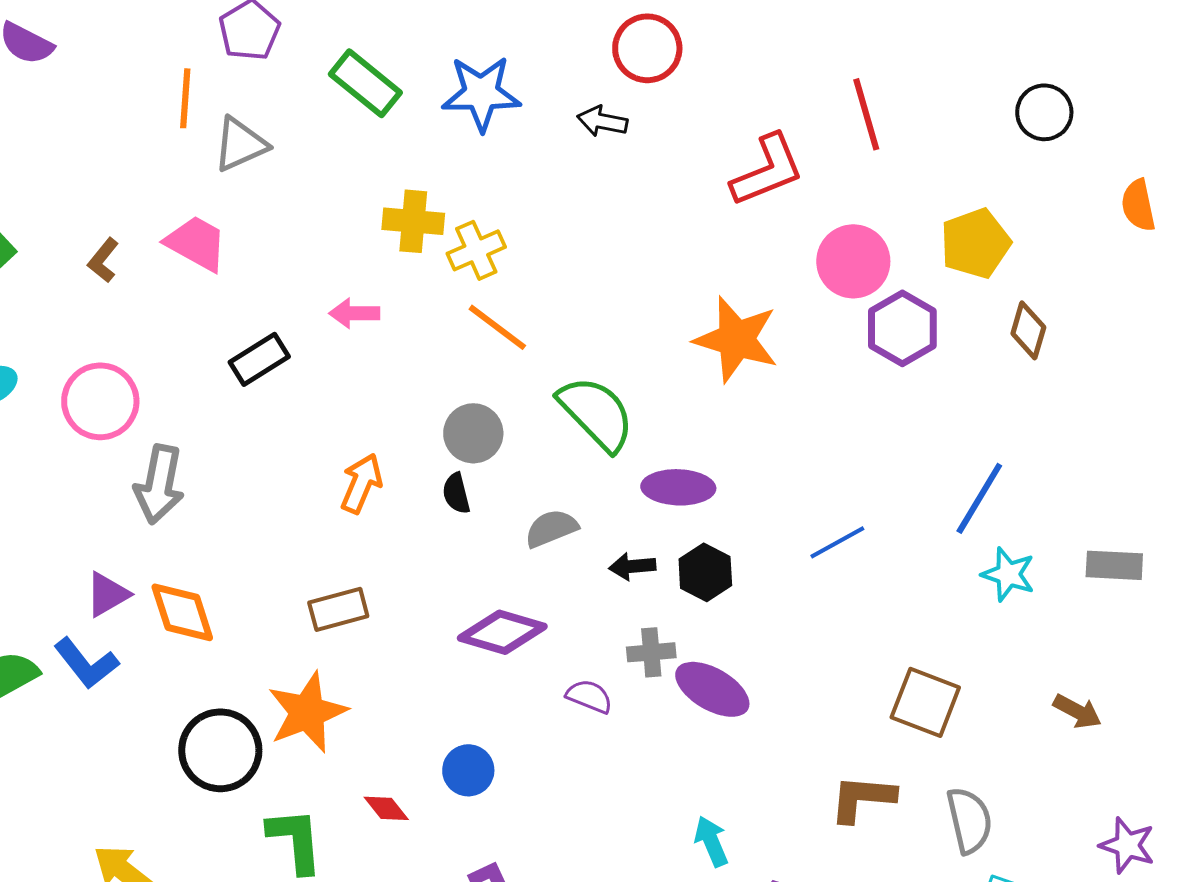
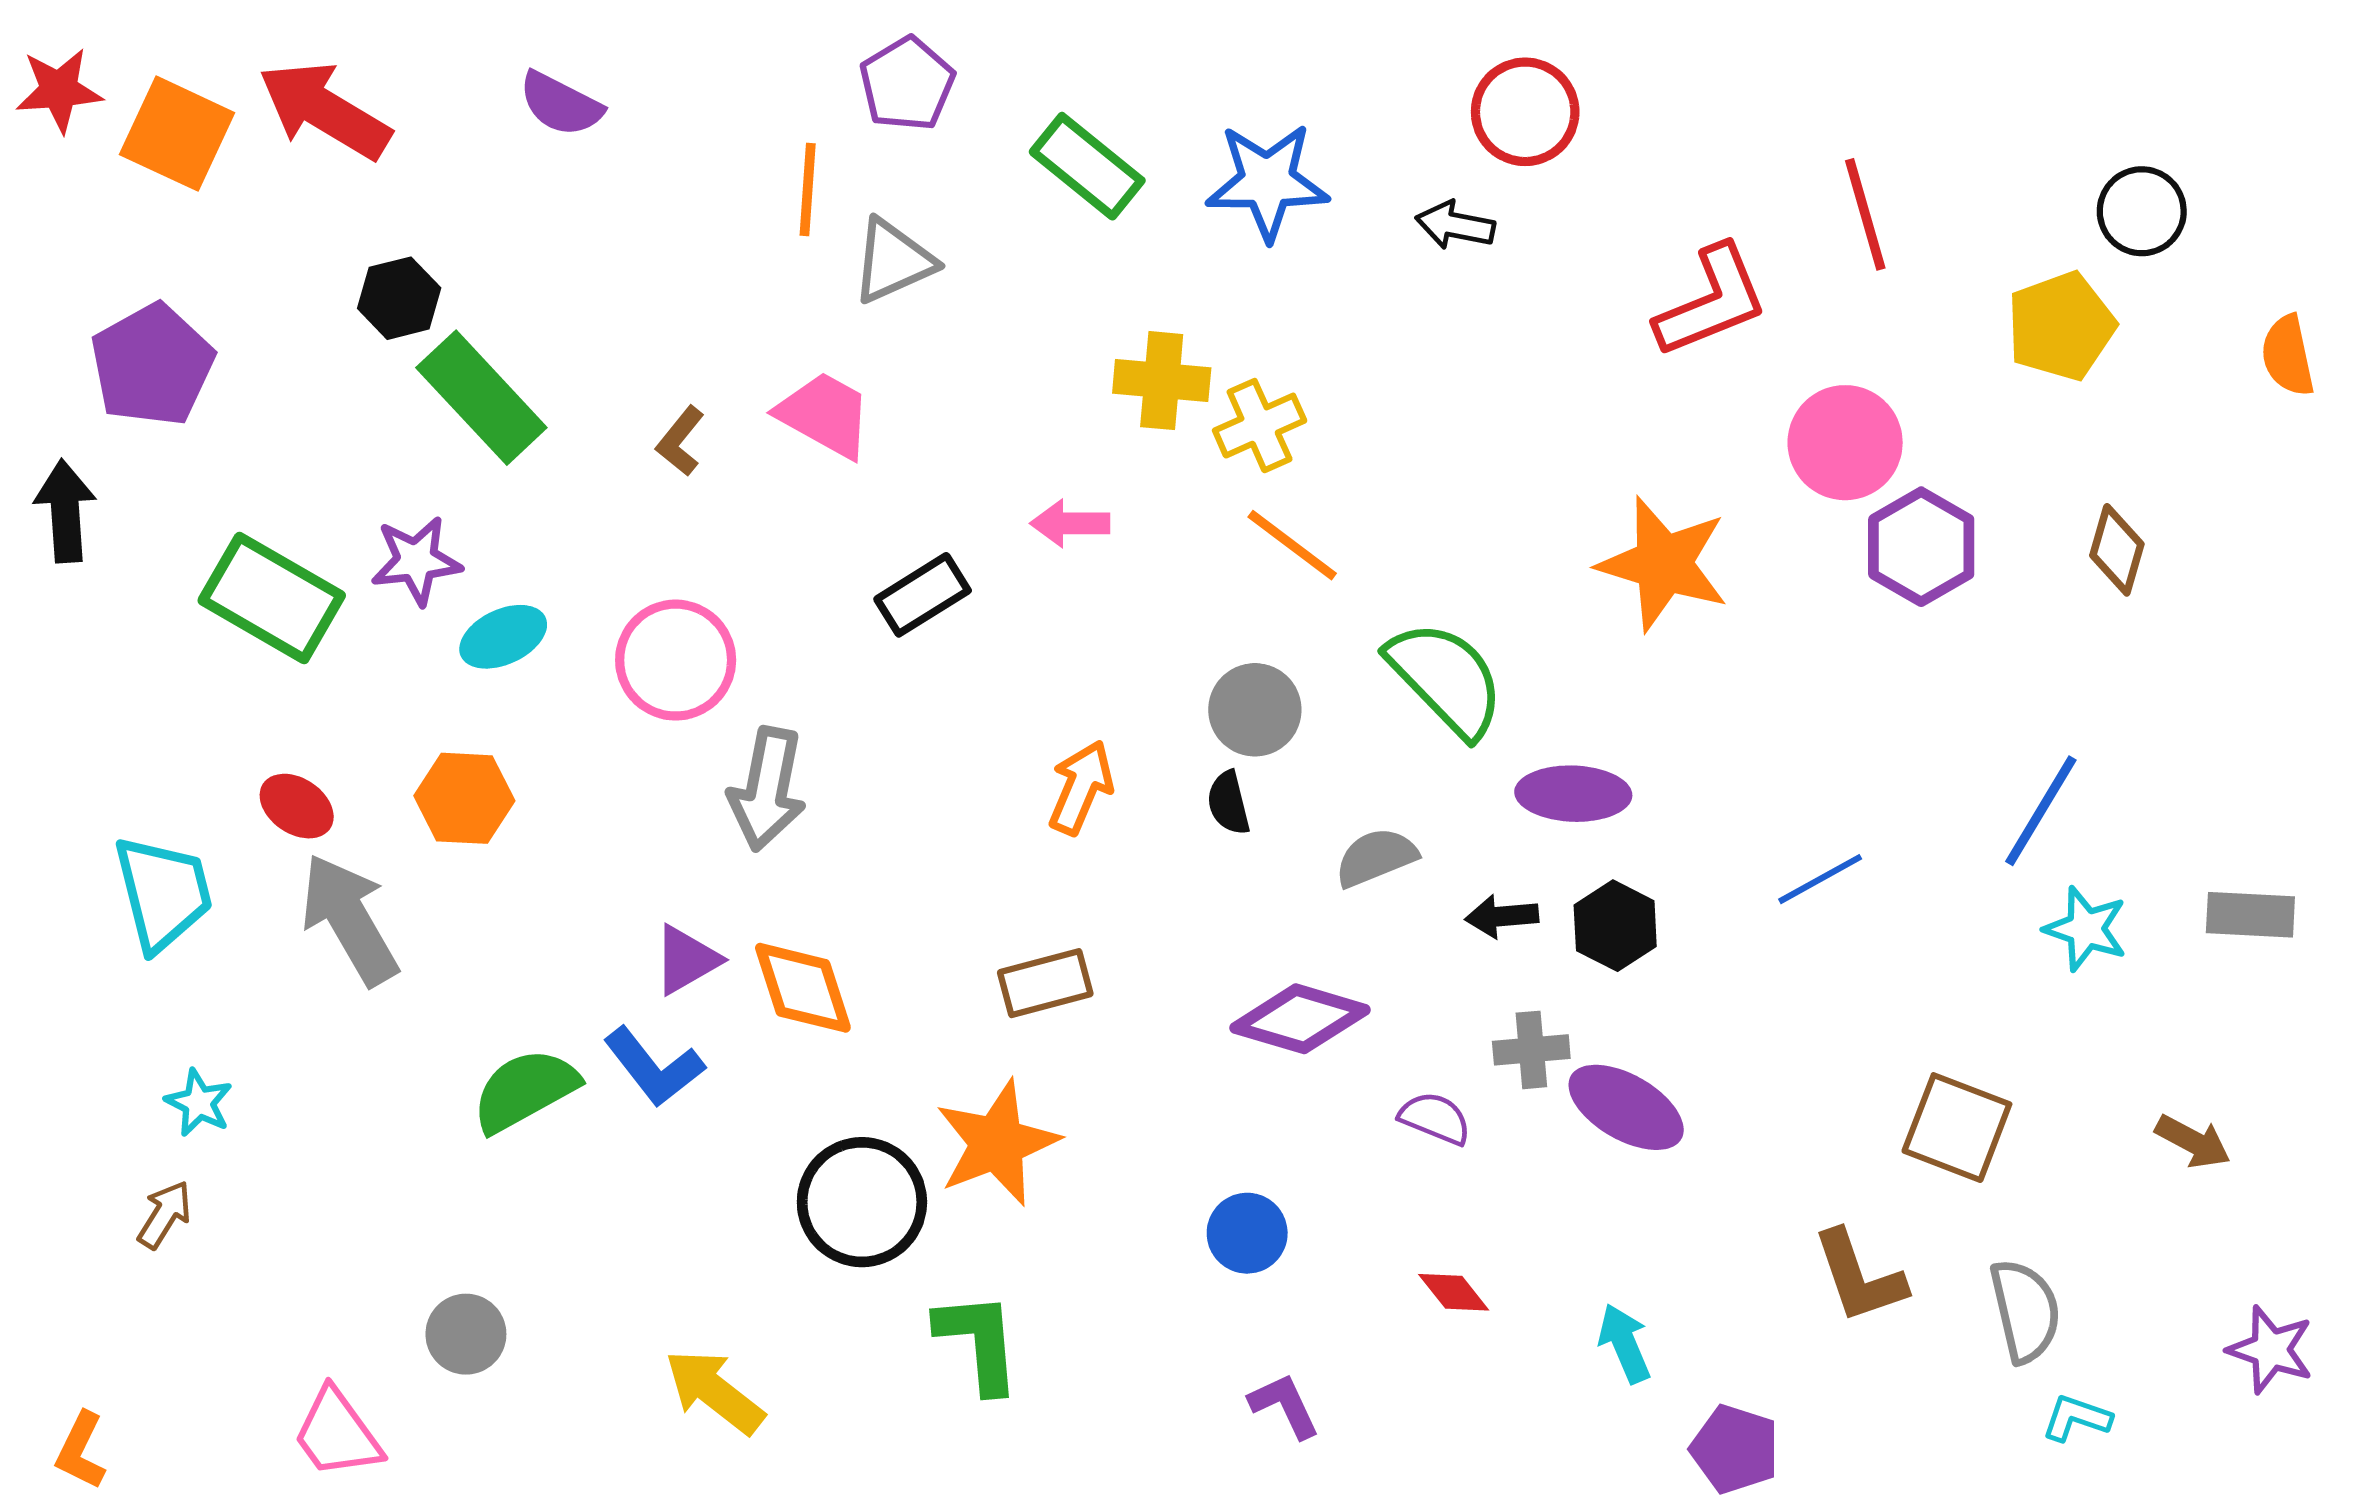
yellow pentagon: (975, 243) -> (2061, 326), moved
brown L-shape: (862, 798) -> (1859, 1277), turned -114
red diamond: (386, 808) -> (1454, 1292), moved

